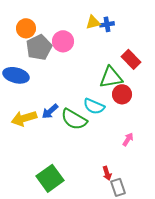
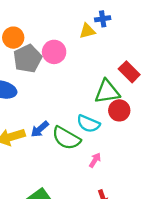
blue cross: (107, 24) -> (103, 19), moved
pink arrow: (128, 139) -> (95, 160), moved

